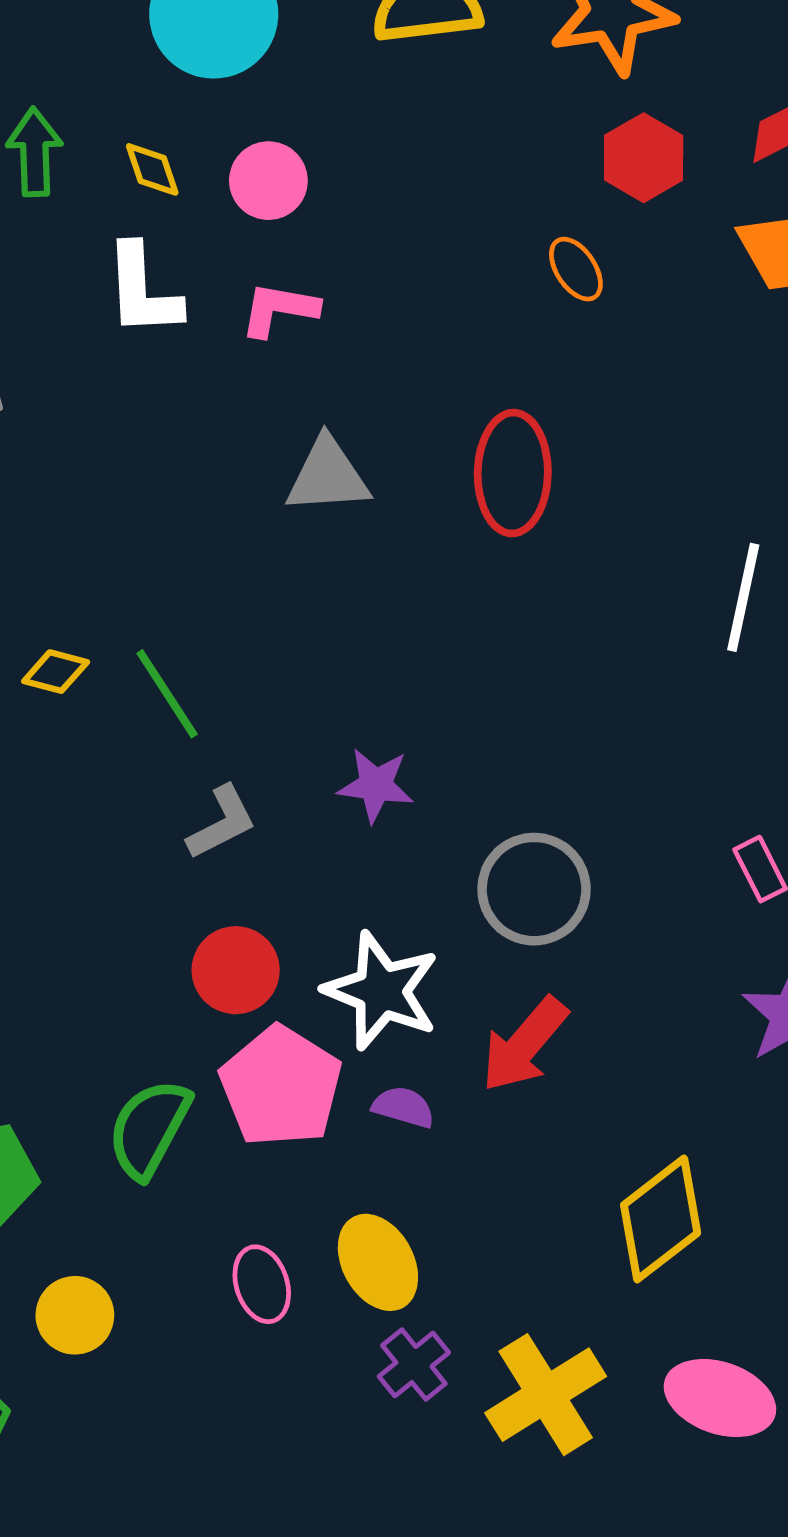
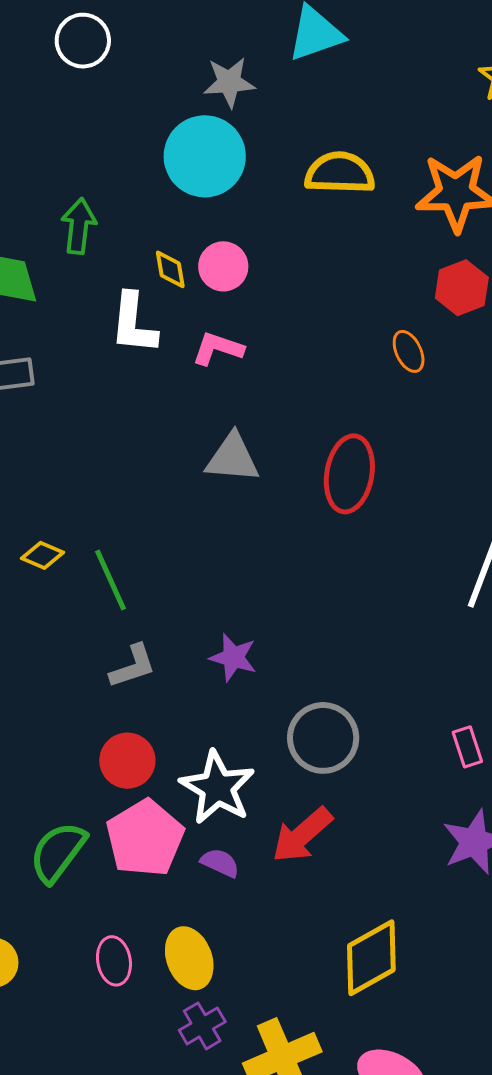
yellow diamond: (152, 169) -> (170, 269), moved

